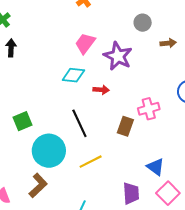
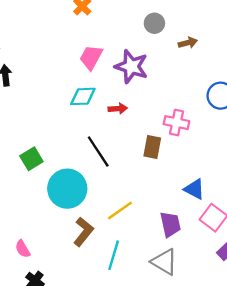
pink cross: (149, 109) -> (176, 123), turned 35
yellow line: (91, 162) -> (120, 210), moved
brown L-shape: (38, 185) -> (83, 232), moved

